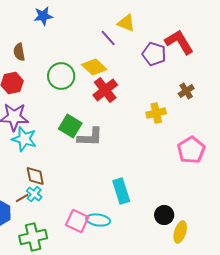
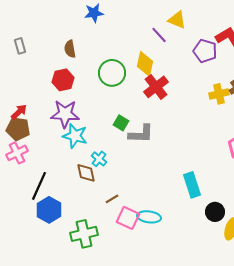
yellow diamond: (94, 67) -> (145, 64), turned 60
yellow cross: (156, 113) -> (219, 94), moved
green square: (70, 126) -> (121, 123), size x0.7
cyan rectangle: (121, 191) -> (192, 185), moved
cyan cross: (34, 194) -> (99, 159), moved
brown line: (22, 198) -> (112, 199), moved

